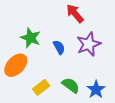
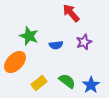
purple star: (89, 44) -> (84, 42), size x0.7
blue semicircle: (59, 47) -> (56, 45), turned 112

